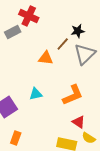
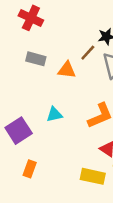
red cross: (29, 16) -> (31, 18), moved
gray rectangle: (13, 32) -> (36, 59), moved, turned 42

